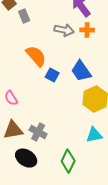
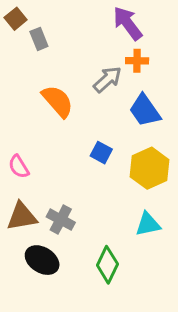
gray arrow: (64, 30) -> (107, 79), moved, turned -54
blue trapezoid: (81, 71) -> (145, 111), moved
blue square: (52, 75) -> (101, 153), moved

